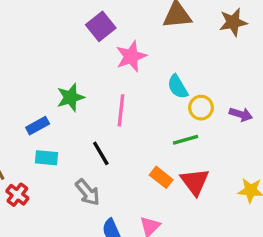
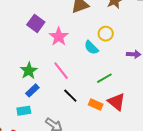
yellow circle: (201, 108) -> (106, 34), moved
pink line: (121, 110) -> (61, 71), turned -30
blue rectangle: (38, 126) -> (32, 90), moved
black line: (101, 153) -> (70, 96), moved

